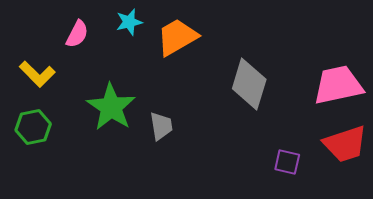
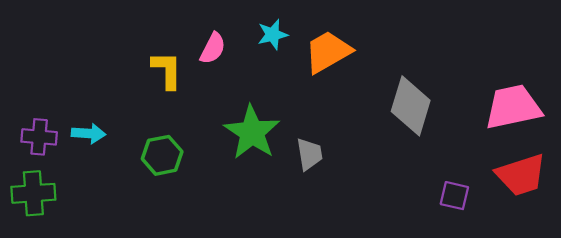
yellow L-shape: (37, 74) -> (167, 70), moved, turned -135

